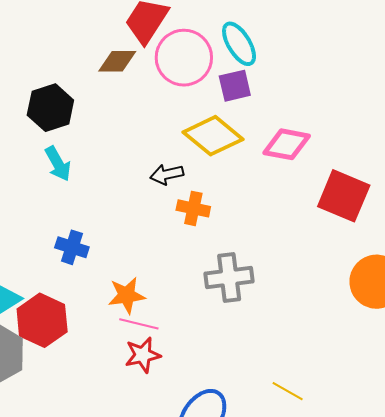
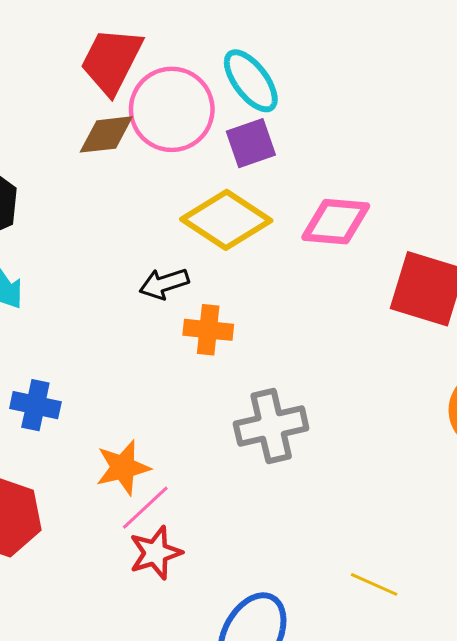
brown diamond: (117, 61) -> (106, 134), moved
pink line: (139, 324) -> (145, 508), turned -51

